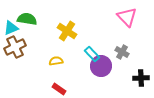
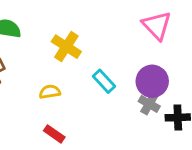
gray cross: (122, 52) -> (149, 104), moved
purple circle: (101, 66) -> (152, 81), moved

